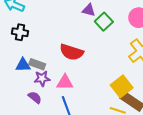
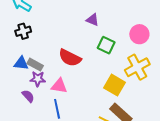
green square: (104, 22) -> (106, 45), moved, turned -30
black cross: (20, 32) -> (23, 31), turned -35
yellow square: (122, 86) -> (114, 85), moved, turned -30

